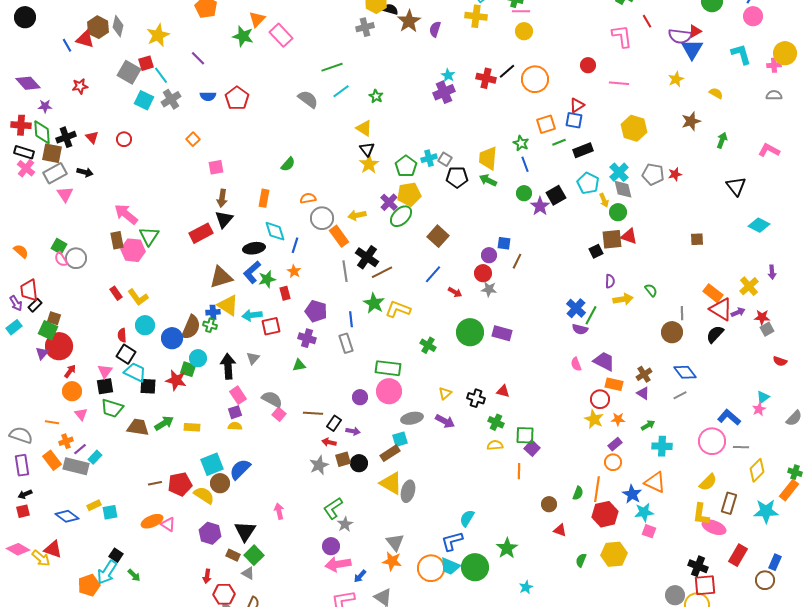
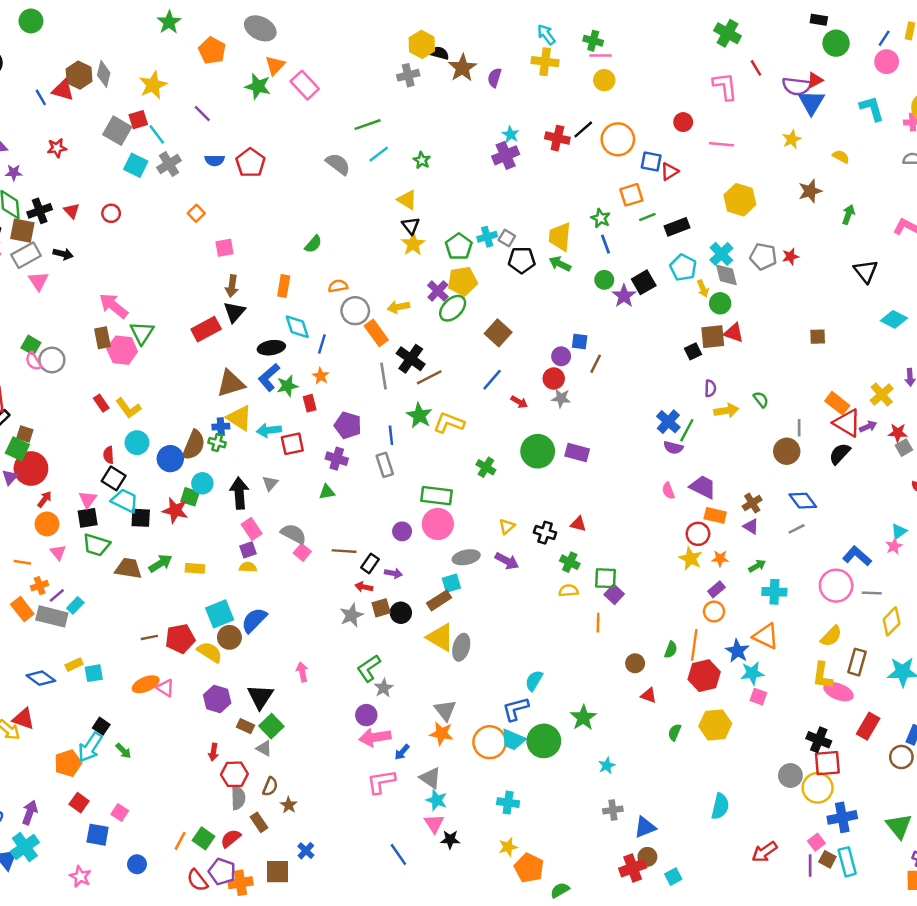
blue square: (574, 120) -> (651, 162), moved

